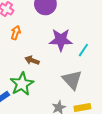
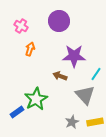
cyan line: (83, 50) -> (96, 74), moved
brown arrow: (32, 60) -> (60, 76), moved

